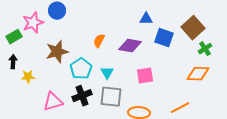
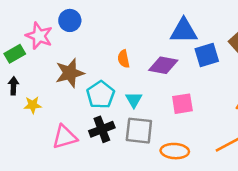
blue triangle: (146, 19) -> (184, 31), size x1.6
pink star: (33, 23) -> (39, 36), turned -30
blue square: (164, 38) -> (207, 55), turned -36
orange semicircle: (99, 41) -> (124, 59), turned -40

